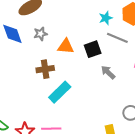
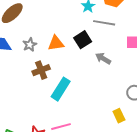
gray star: (41, 34) -> (30, 45), moved

